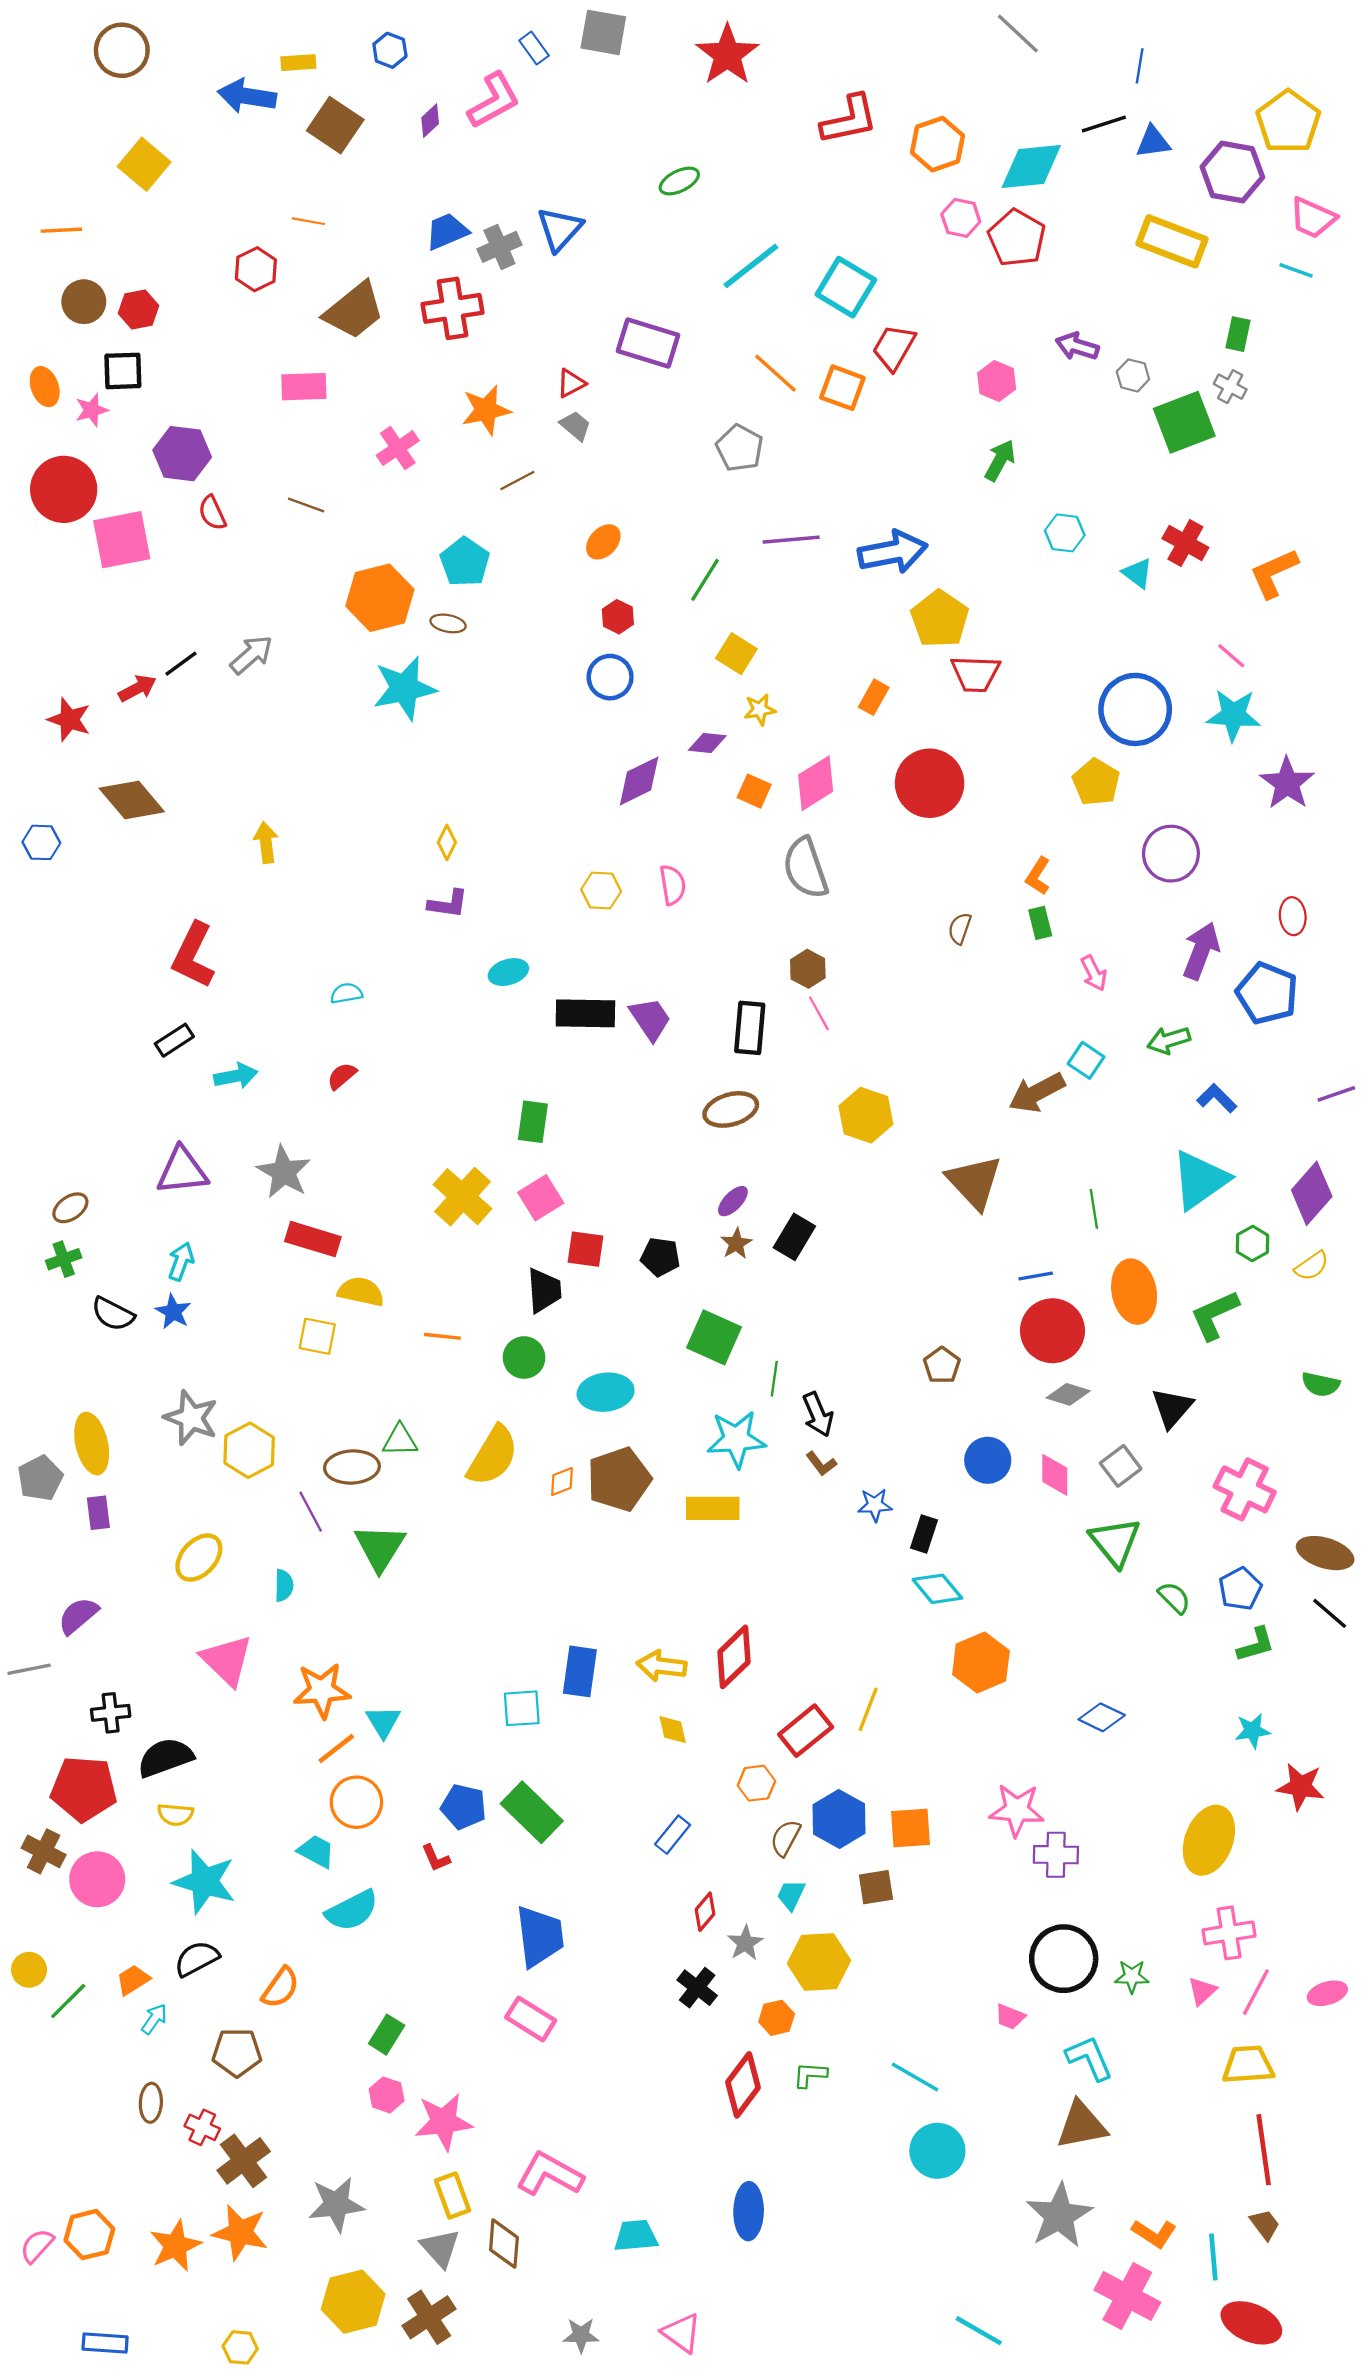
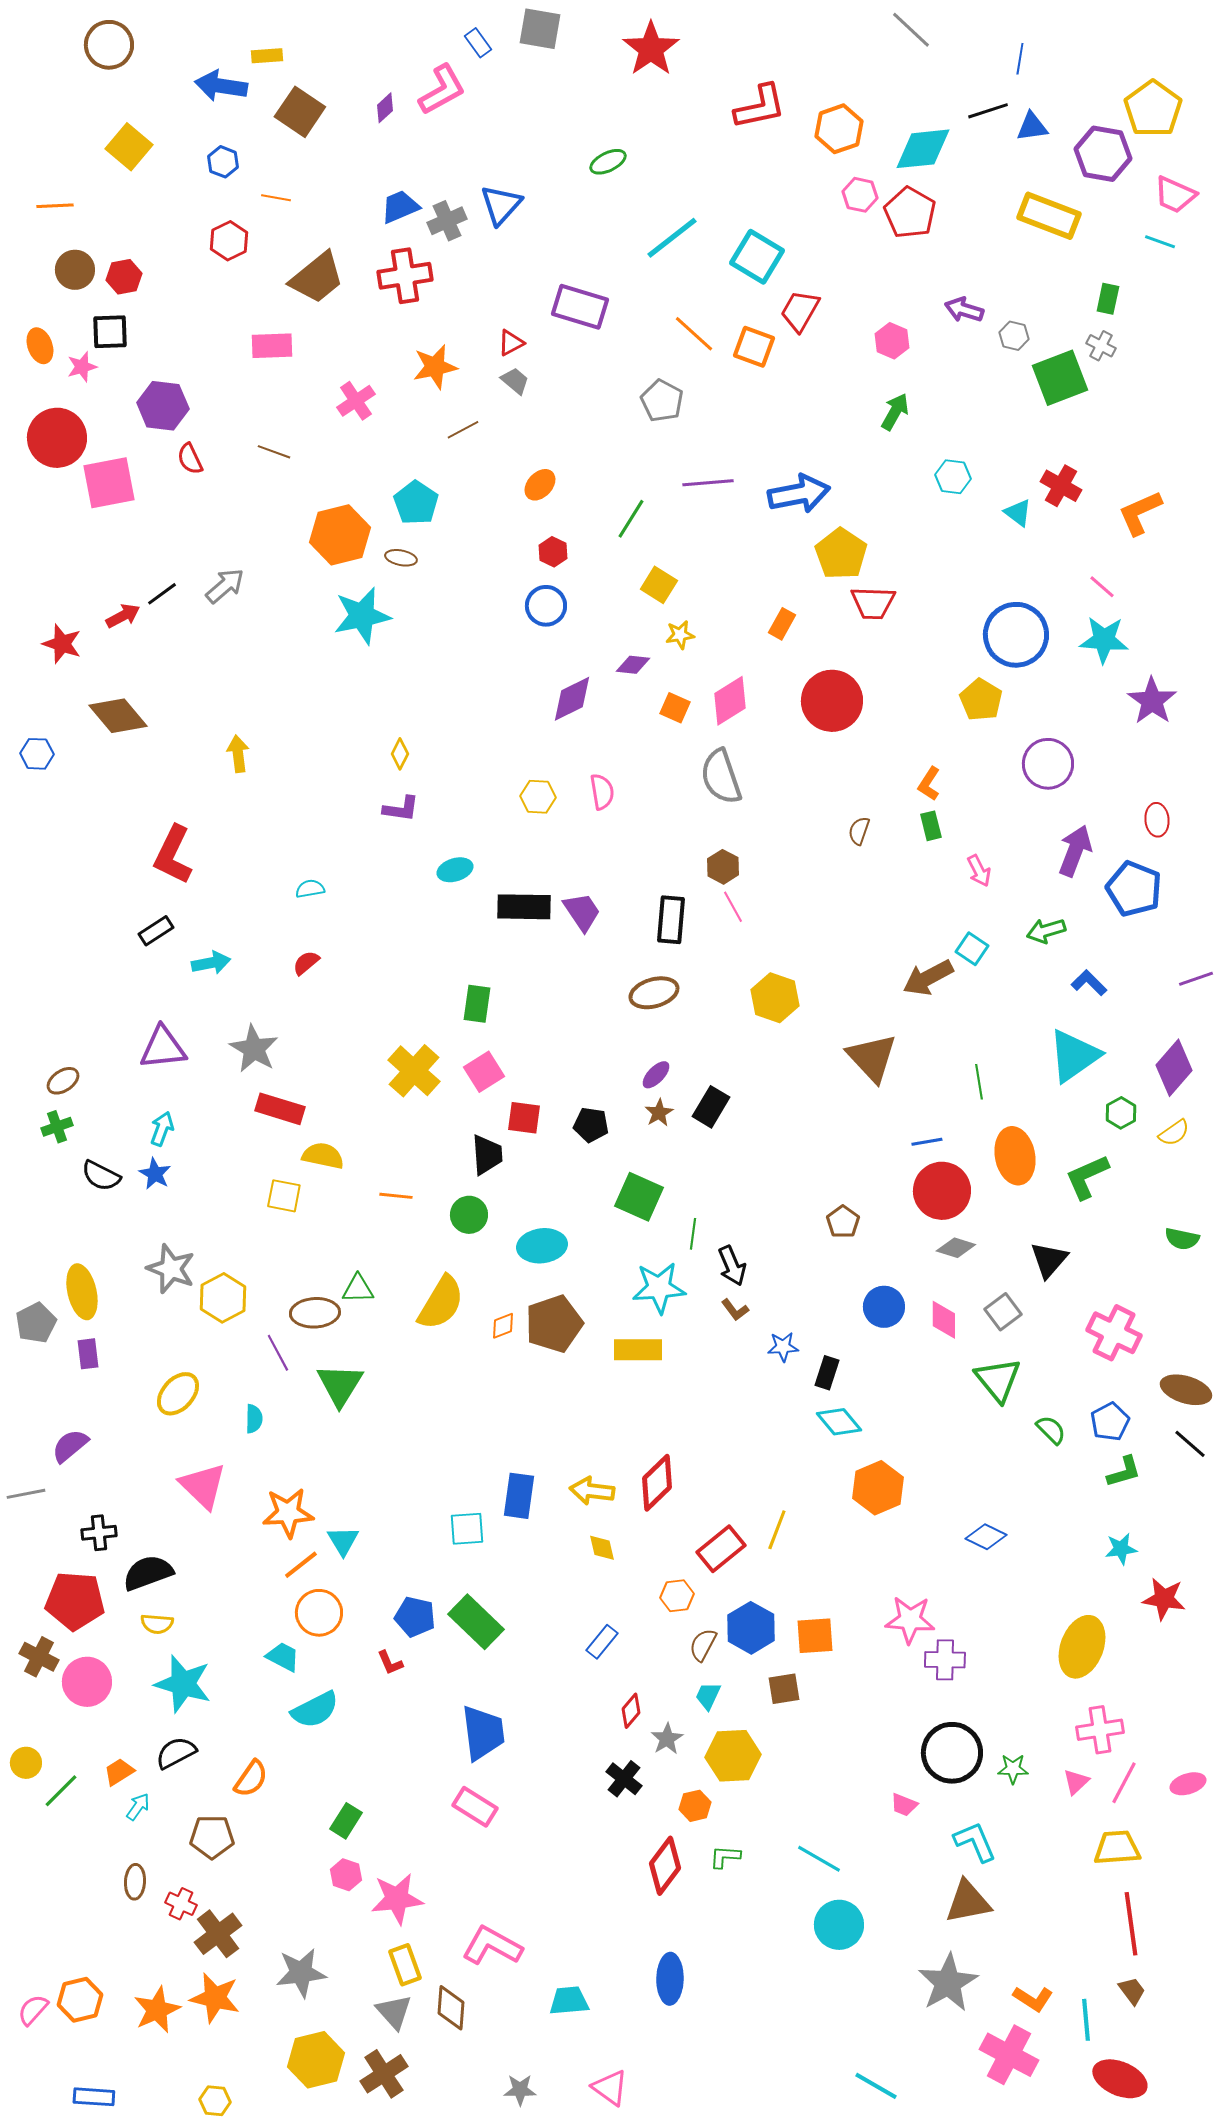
blue hexagon: (390, 50) -> (223, 162), moved

